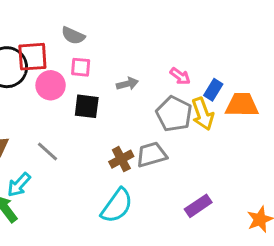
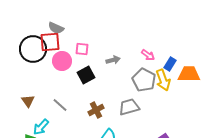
gray semicircle: (73, 36) -> (56, 28), moved
black square: (87, 106) -> (86, 75), turned -36
brown cross: (121, 159) -> (96, 110), moved

